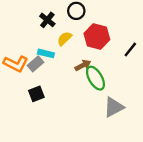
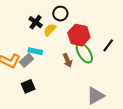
yellow semicircle: (65, 39) -> (50, 30), moved
brown arrow: (83, 65) -> (68, 60), turned 96
green ellipse: (95, 78) -> (84, 53), moved

